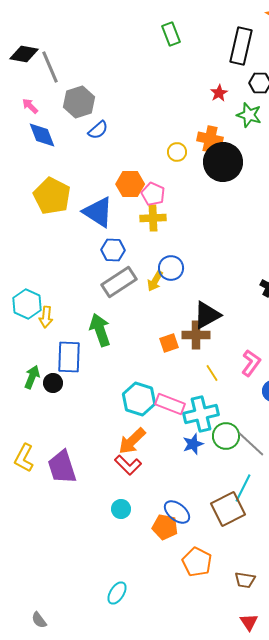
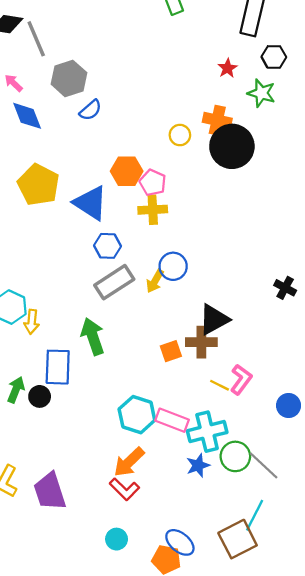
pink L-shape: (251, 363) -> (241, 379), moved
yellow line: (212, 373) -> (220, 385), turned -30

